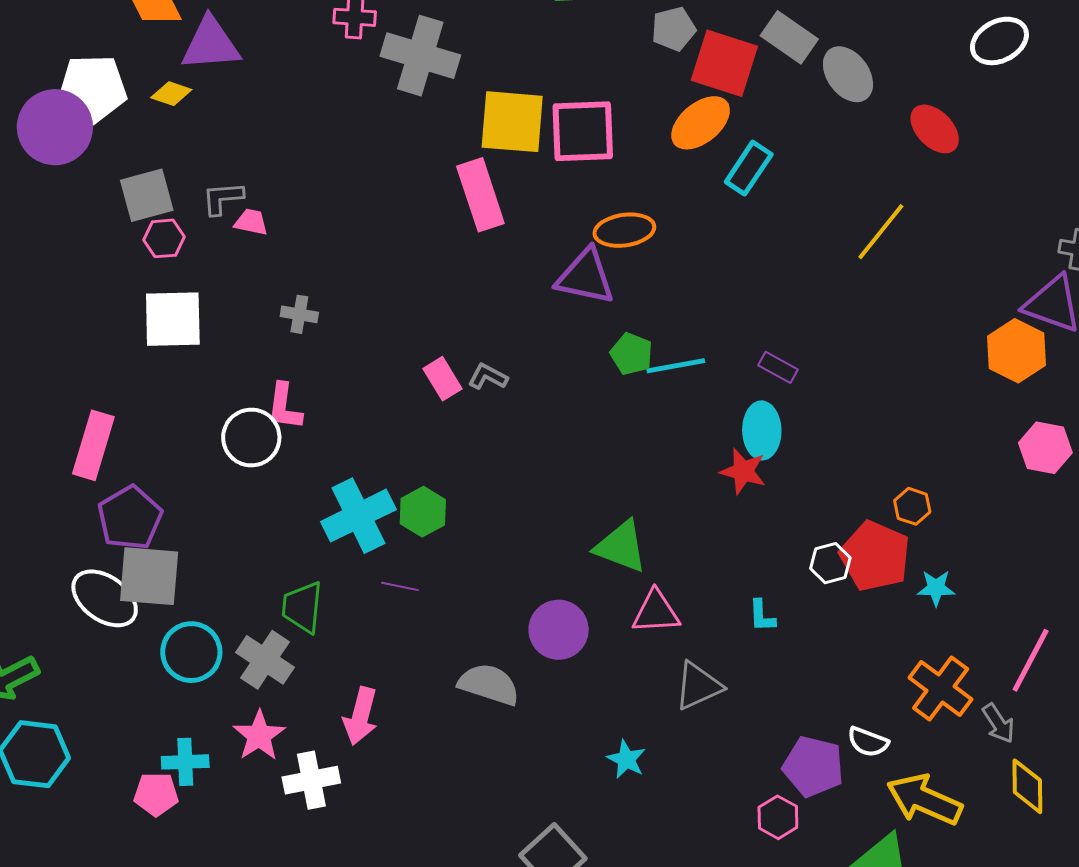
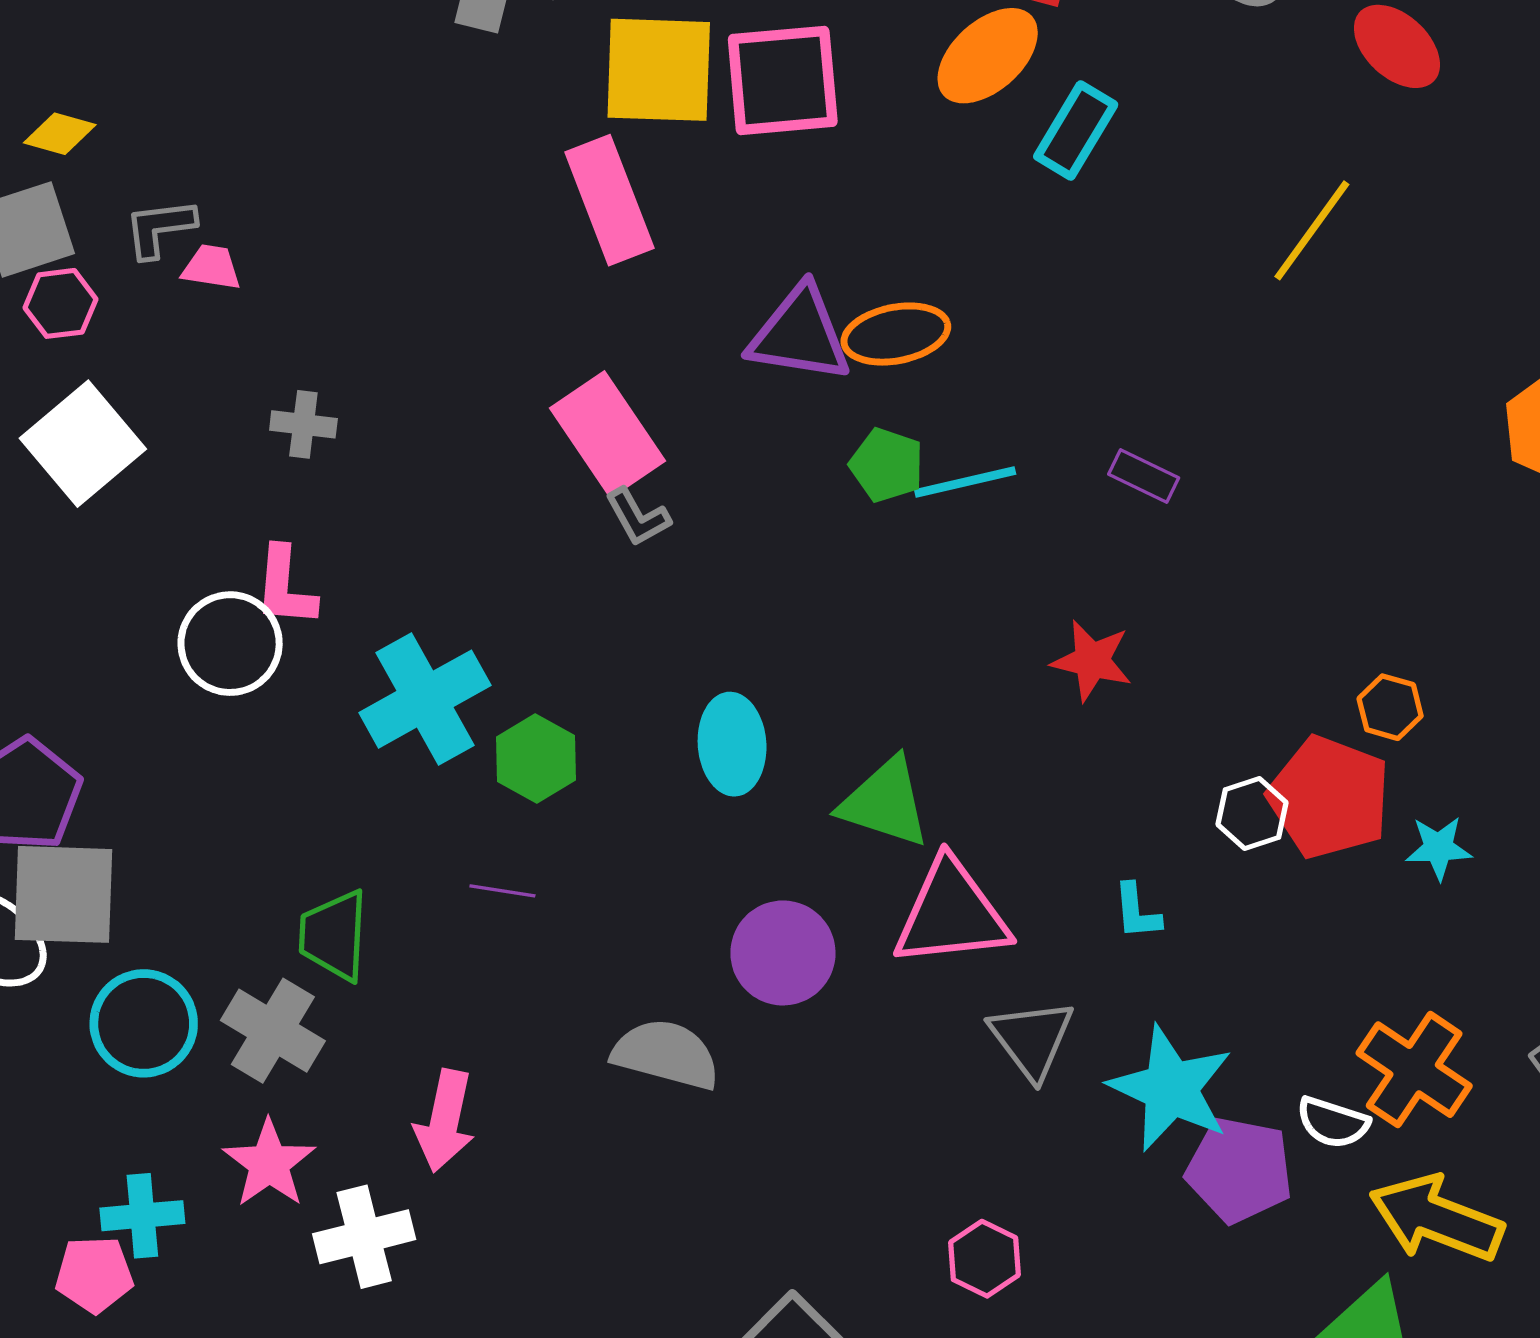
yellow diamond: (171, 94) -> (60, 134), moved
orange ellipse: (624, 230) -> (896, 334), moved
white square: (173, 319) -> (83, 444), turned -36
gray L-shape: (488, 377) -> (638, 517), turned -144
pink rectangle: (442, 379) -> (608, 434), moved, size x1.6
cyan ellipse: (762, 430) -> (732, 744), moved
cyan cross: (358, 516) -> (425, 699), moved
pink triangle: (656, 612) -> (951, 914), size x1.4
gray triangle: (698, 686) -> (1032, 1039), turned -40
orange cross: (941, 689) -> (1414, 1070), moved
cyan star: (626, 759) -> (1171, 1088), moved, size x1.8
pink hexagon: (778, 817) -> (984, 1259), moved

